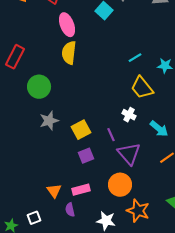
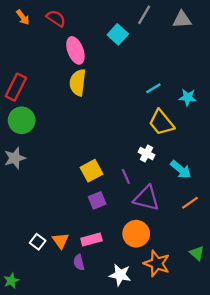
green circle: (39, 87) -> (22, 120), moved
gray star: (49, 121) -> (15, 158), moved
purple triangle: (129, 154) -> (146, 198), turned -35
white square: (34, 218) -> (38, 242), moved, turned -32

